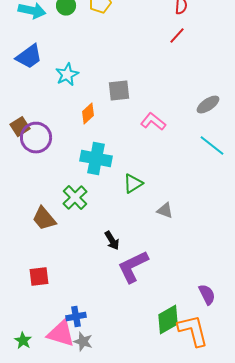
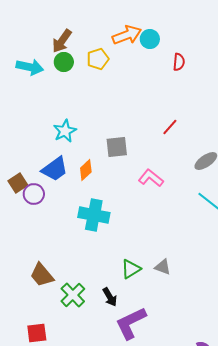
red line: (177, 36) -> (170, 127), moved
blue trapezoid: (29, 57) -> (55, 169), moved
purple circle: (36, 138) -> (34, 194), size x0.7
green triangle: (133, 184) -> (131, 269), moved
green cross: (75, 198) -> (73, 295), moved

